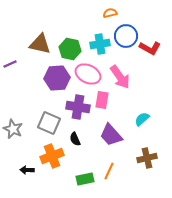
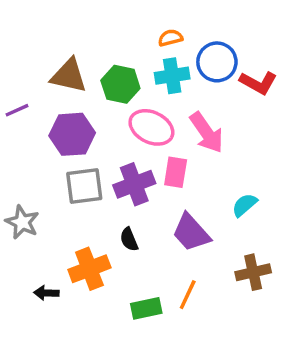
orange semicircle: (110, 13) -> (170, 38), moved
purple hexagon: (57, 78) -> (72, 134), moved
purple cross: (78, 107) -> (134, 184), turned -30
gray square: (49, 123) -> (84, 186), moved, turned -30

